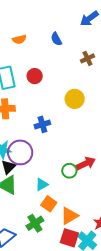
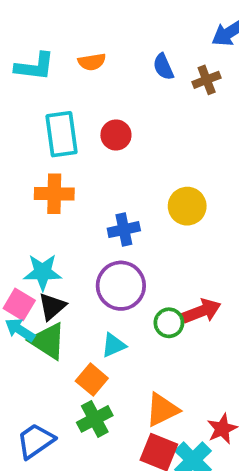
brown cross: (87, 58) -> (207, 80), moved
yellow circle: (75, 99) -> (187, 206), moved
purple circle: (20, 152) -> (121, 286), moved
orange square: (49, 204) -> (92, 380), moved

